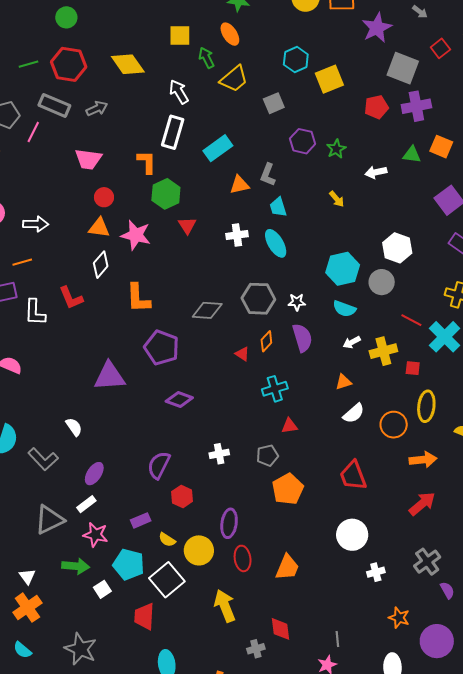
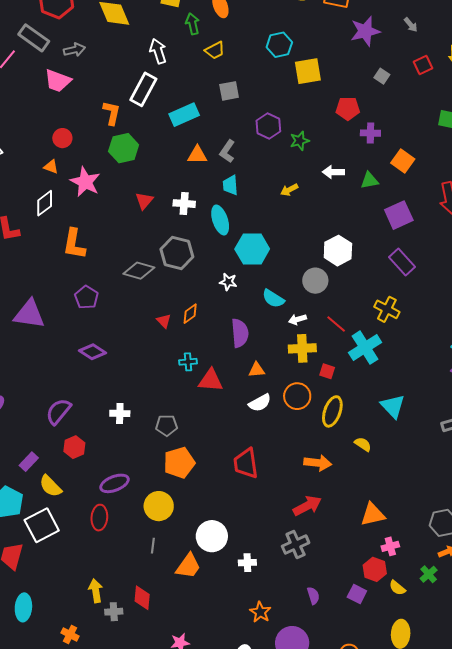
gray square: (403, 68) -> (382, 76), size x0.5
yellow trapezoid: (234, 79) -> (215, 50), size x0.7
gray square: (274, 103) -> (229, 91), moved
purple cross: (416, 106) -> (370, 133), moved, size x0.7
green triangle: (412, 155) -> (370, 180), moved, turned -30
pink trapezoid: (88, 159) -> (58, 81), moved
yellow arrow: (337, 199) -> (289, 190), turned 90
red triangle: (187, 225) -> (144, 201), moved
orange triangle: (99, 228) -> (51, 167), size x0.7
cyan hexagon: (343, 269) -> (252, 249), moved
gray hexagon: (258, 299) -> (177, 253), moved
purple semicircle: (302, 338) -> (240, 333), moved
white arrow: (352, 342) -> (297, 319), moved
purple pentagon: (162, 348) -> (86, 297), size x0.7
cyan cross: (275, 389) -> (188, 362), size x0.7
orange circle: (394, 425) -> (297, 396), moved
red triangle: (289, 426) -> (211, 380), moved, size x1.5
purple rectangle: (141, 520) -> (29, 462), turned -36
purple ellipse: (229, 523) -> (115, 483), turned 48
white circle: (352, 535) -> (212, 536), moved
yellow semicircle: (167, 540) -> (50, 486), size x1.4
yellow circle: (199, 550) -> (159, 506), moved
red ellipse: (243, 558) -> (99, 518), moved
gray cross: (427, 562) -> (296, 544), moved
orange trapezoid: (287, 567) -> (188, 566), moved
yellow arrow: (225, 606) -> (96, 591), moved, size x0.7
gray line: (337, 639) -> (153, 546), moved

